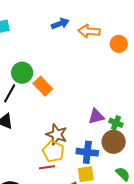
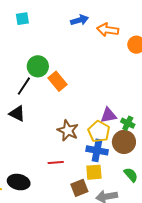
yellow pentagon: (53, 151) -> (99, 131), moved

